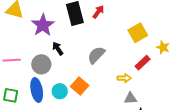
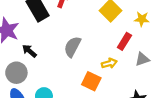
orange square: (80, 86) -> (91, 81), moved
gray triangle: (130, 98) -> (142, 59), moved

